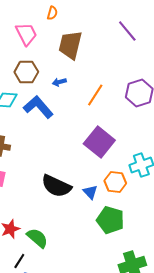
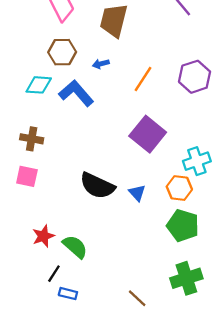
orange hexagon: (115, 182) -> (179, 188), moved
green pentagon: (110, 220) -> (183, 226), moved

